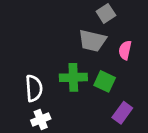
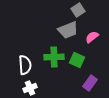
gray trapezoid: (92, 41) -> (68, 30), turned -35
pink semicircle: (125, 50) -> (92, 37), turned 40

